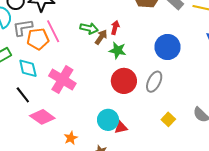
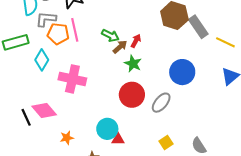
cyan diamond: (28, 68) -> (42, 60), turned 30
pink cross: (62, 80) -> (72, 79), turned -32
black line: (23, 95) -> (26, 117), moved

